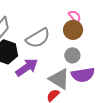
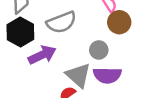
brown circle: (73, 30) -> (119, 22), moved

